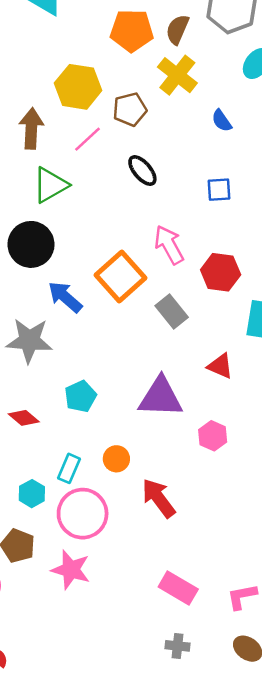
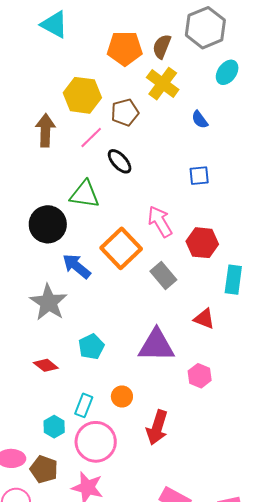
black ellipse: (142, 171) -> (120, 161), moved
green triangle: (50, 185) -> (85, 194), moved, turned 40
gray star: (29, 341) -> (49, 302), turned 30
red arrow: (159, 498) -> (157, 427), turned -124

